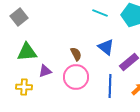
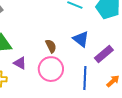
purple triangle: (45, 71) -> (20, 63), turned 48

